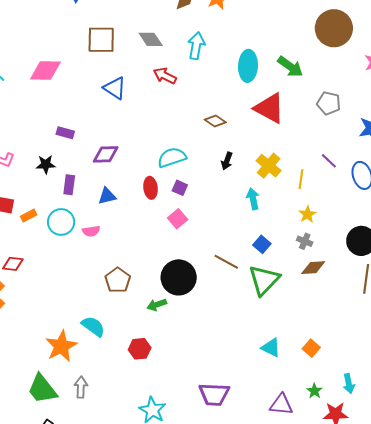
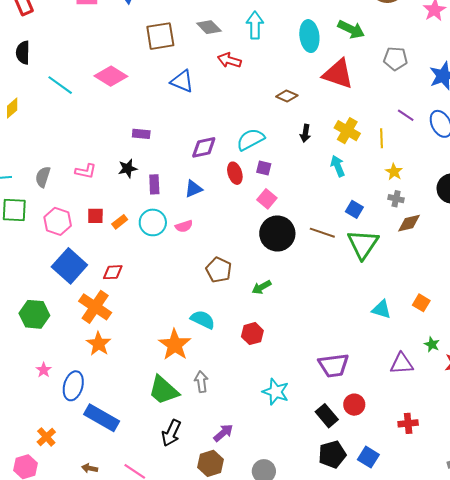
pink diamond: (45, 70) -> (111, 76), turned 40
purple diamond: (106, 154) -> (204, 147), moved
black circle: (179, 277) -> (277, 234), moved

